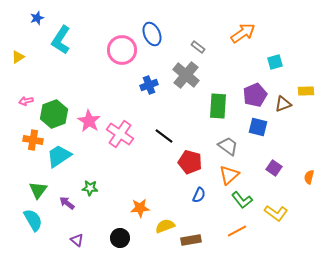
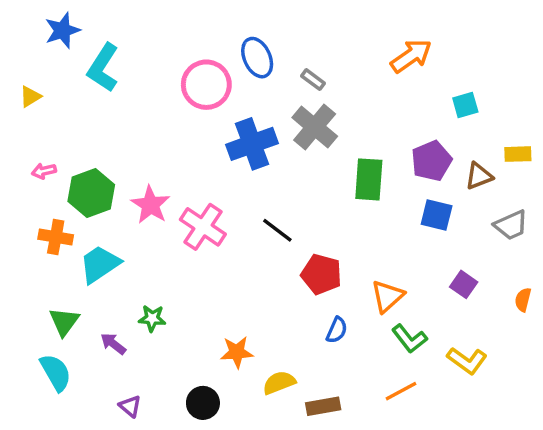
blue star: (37, 18) -> (62, 30), size x1.5
gray rectangle: (198, 47) -> (313, 80), moved
blue cross: (149, 85) -> (252, 144), size x1.6
gray trapezoid: (228, 146) -> (511, 225), moved, turned 120

